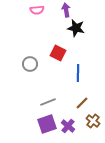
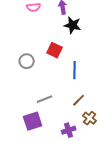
purple square: (47, 124) -> (33, 121), moved
purple cross: (68, 126) -> (69, 130), moved, turned 32

